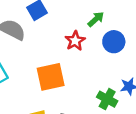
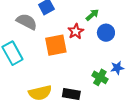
orange square: (51, 77) -> (56, 45), moved

